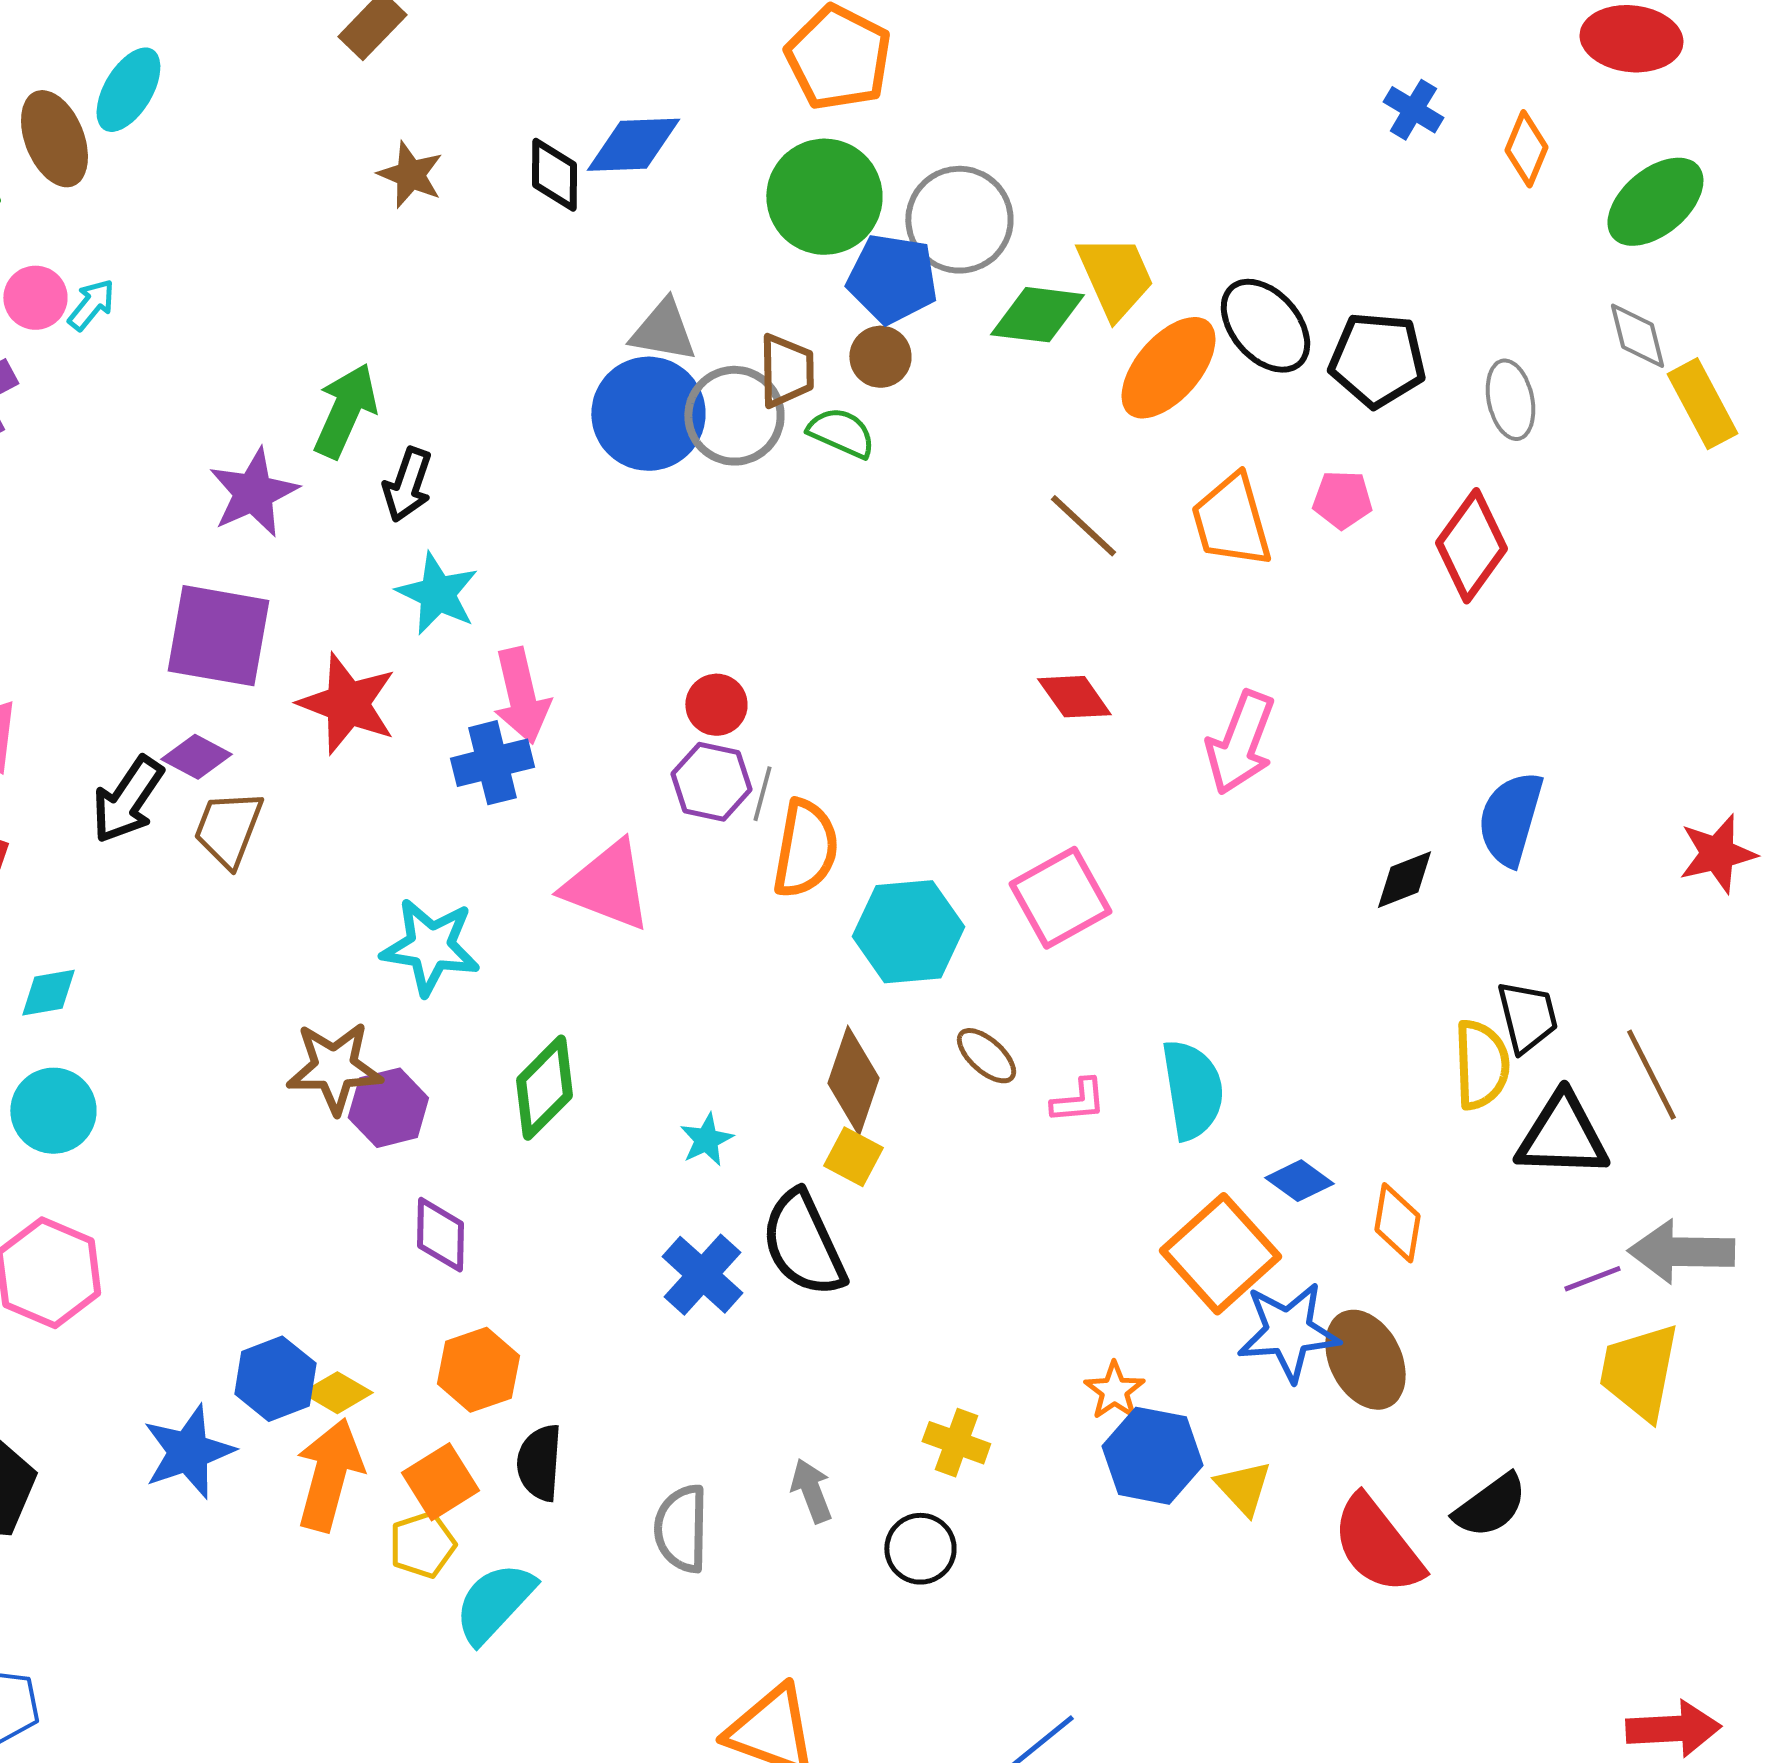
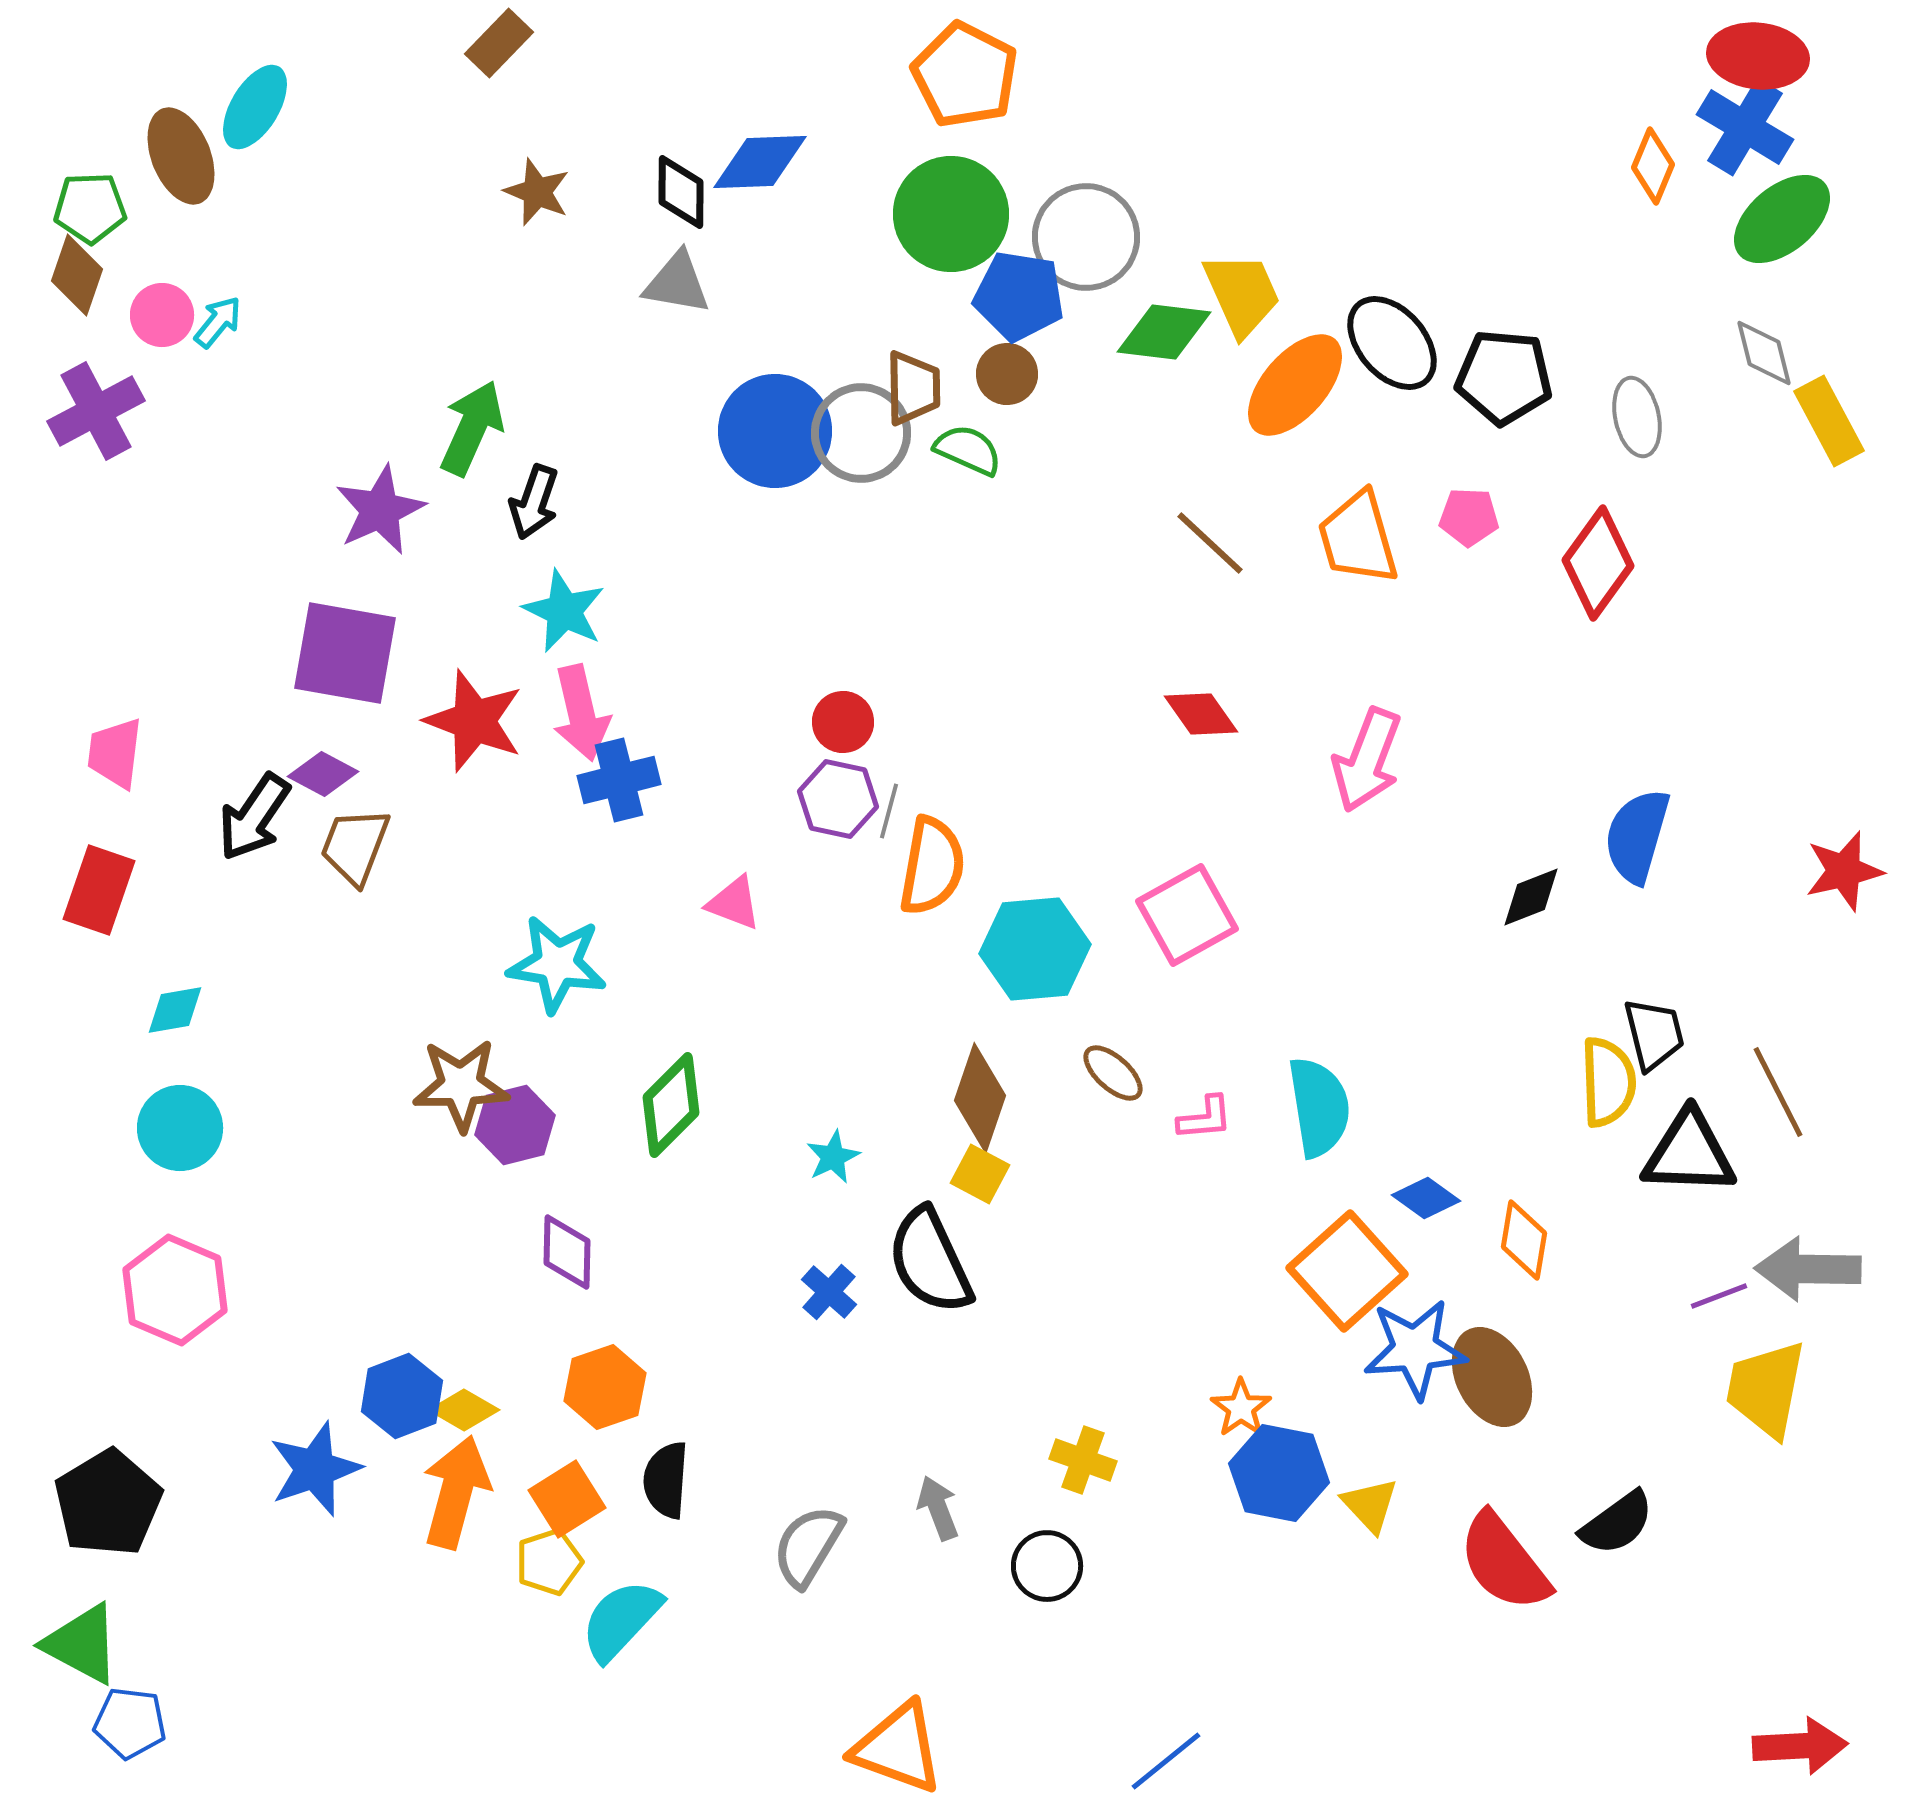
blue cross: (1413, 110) -> (1745, 127), moved, size x1.6
gray triangle: (663, 331) -> (677, 283), moved
pink arrow: (521, 696) -> (581, 713), moved
pink triangle: (607, 886) -> (734, 903), size x0.6
blue cross: (702, 1275) -> (829, 1292), size x0.7
gray semicircle: (681, 1529) -> (808, 1546), turned 30

